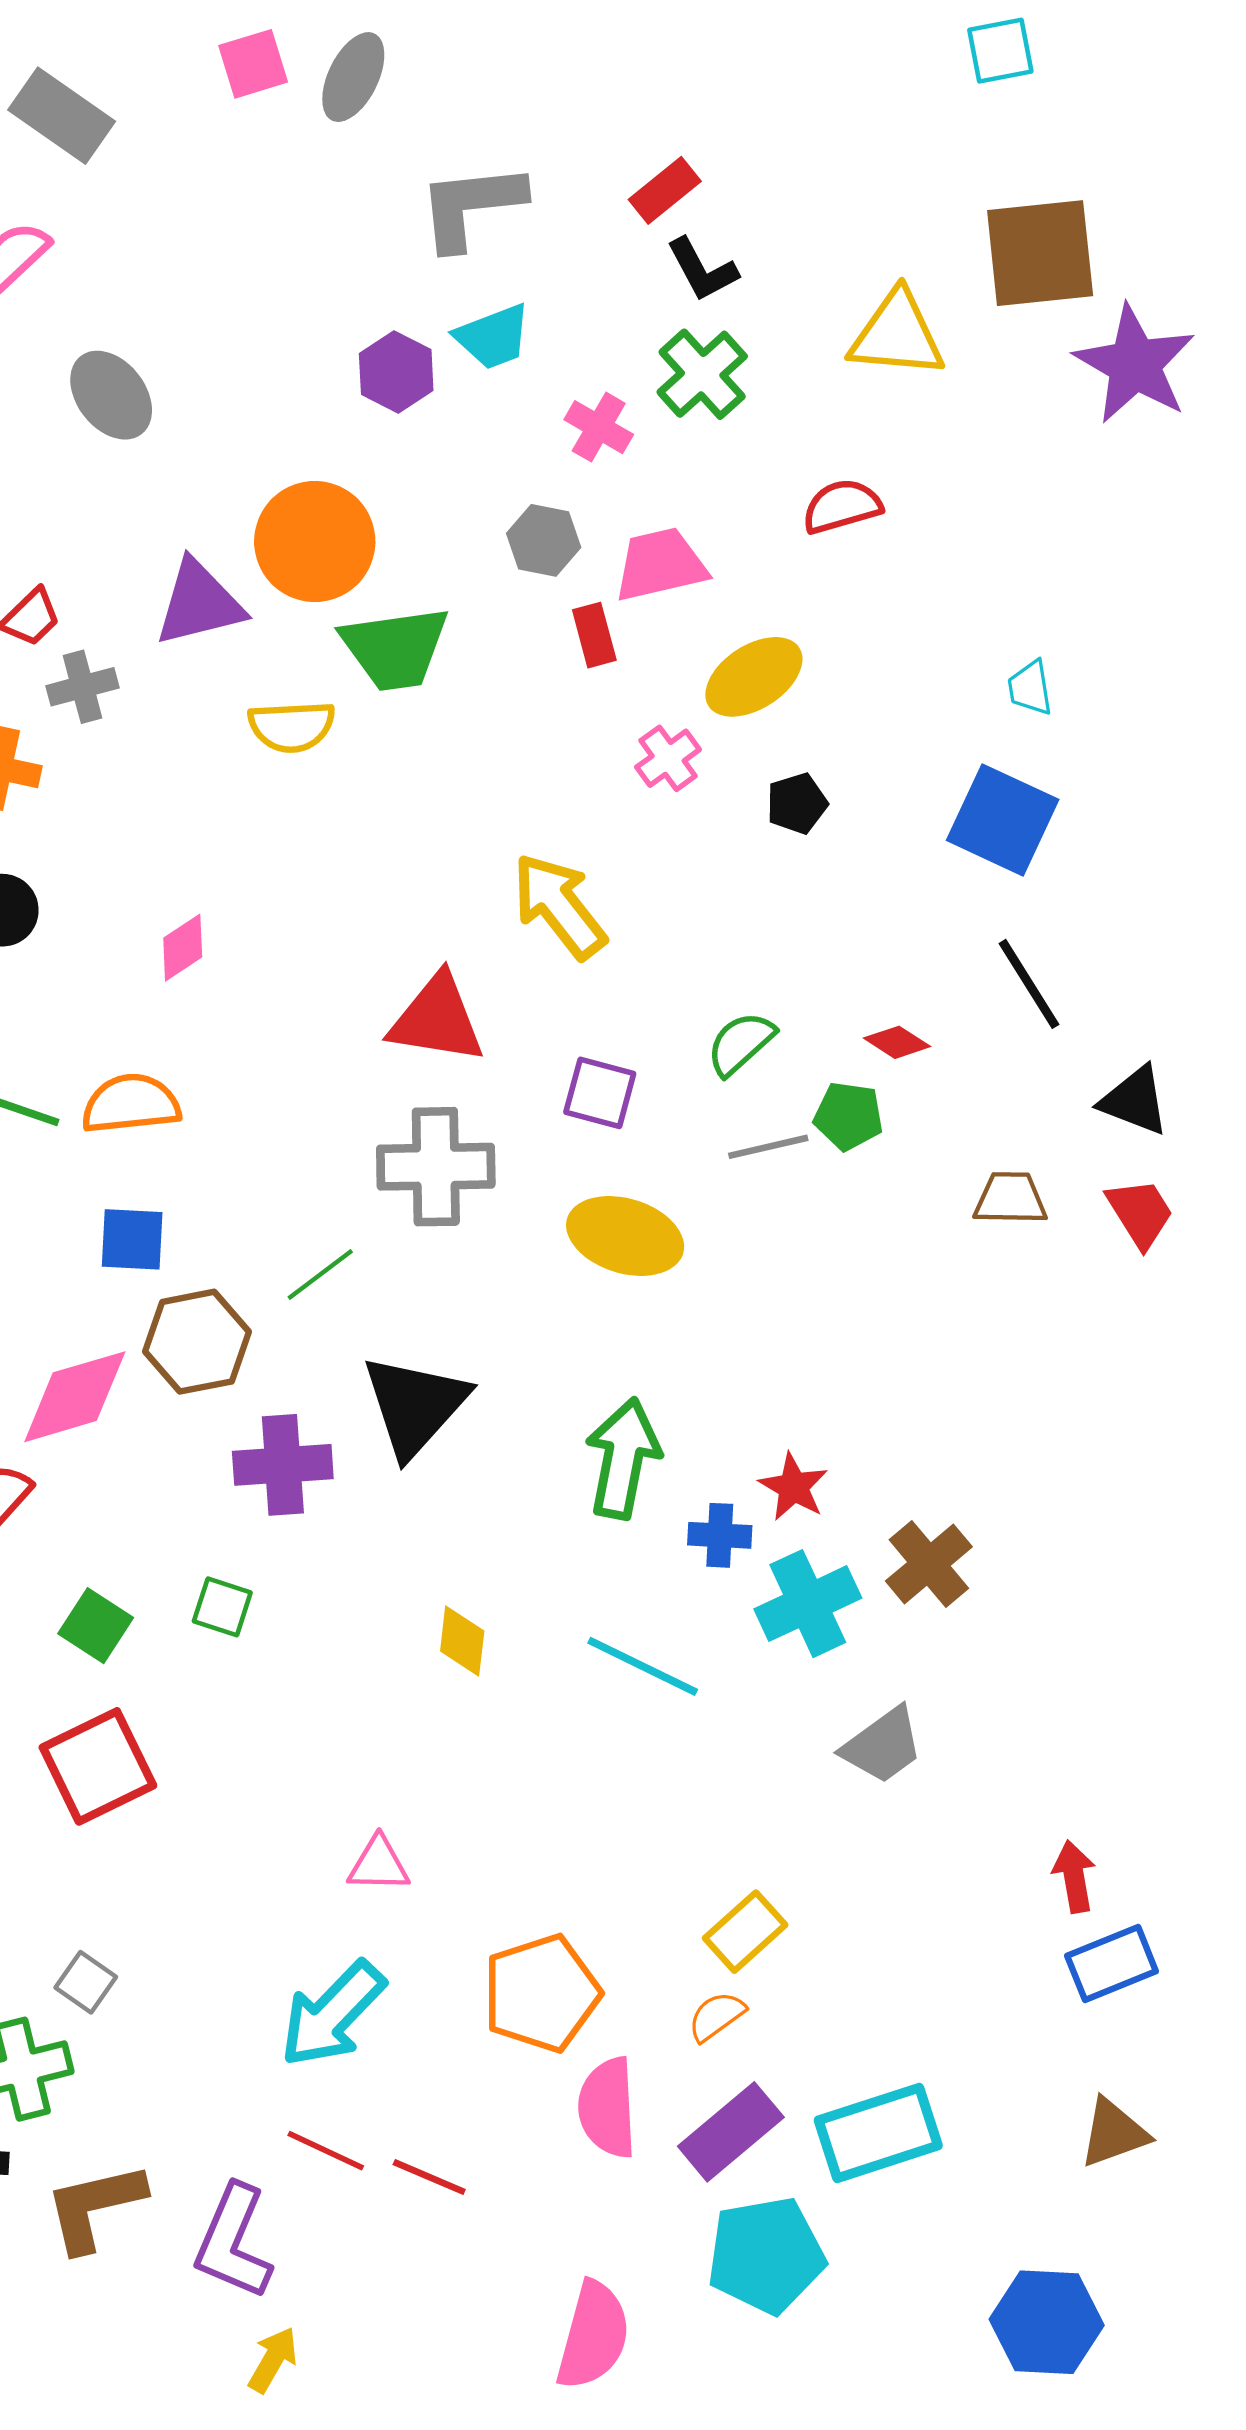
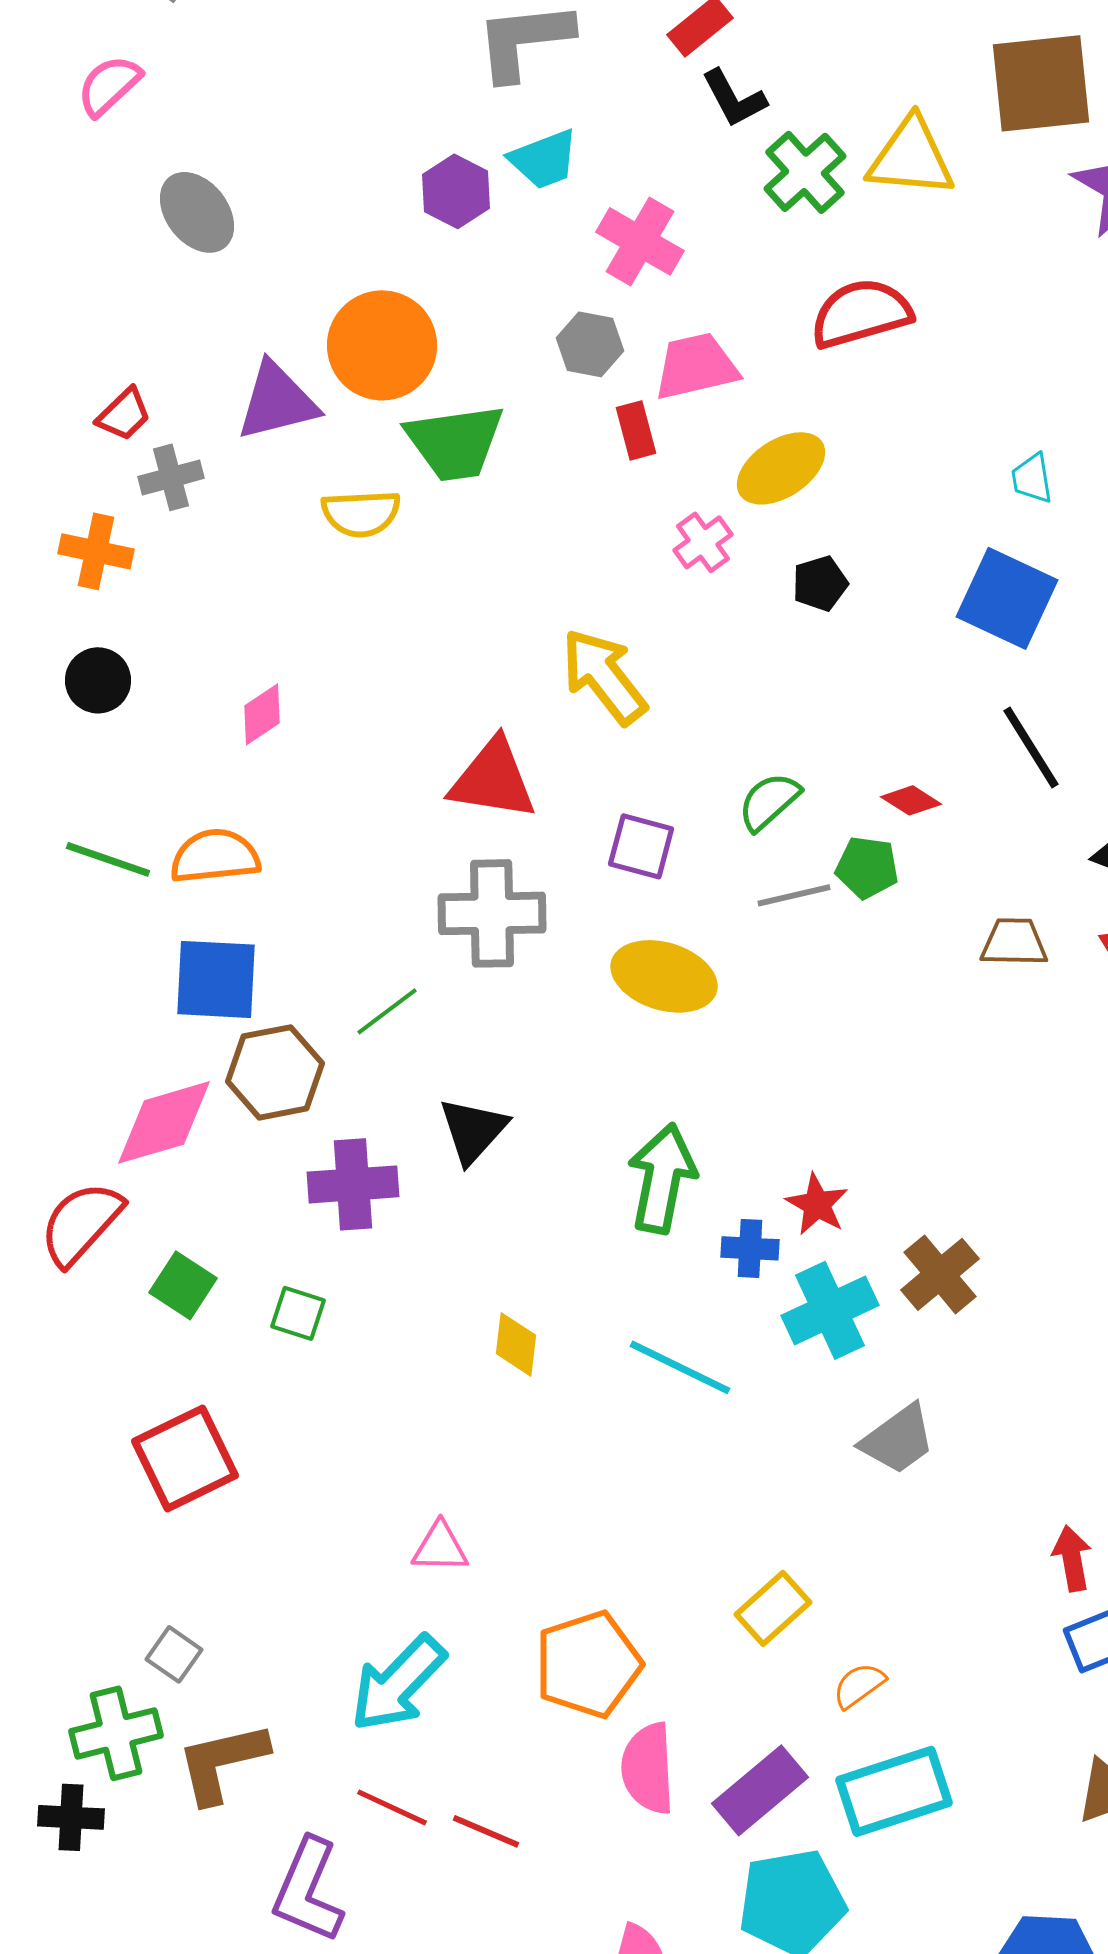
green cross: (702, 374) -> (805, 172), moved
pink cross: (599, 427) -> (640, 241), size x1.4
red semicircle: (842, 506) -> (861, 313), size x1.4
blue square: (132, 1239) -> (216, 979), size x1.4
black triangle: (415, 1405) -> (473, 1130), size x0.7
green square: (96, 1626) -> (183, 1285), moved
orange semicircle: (716, 2016) -> (859, 1685), moved
brown L-shape: (95, 2207) -> (222, 1762), moved

